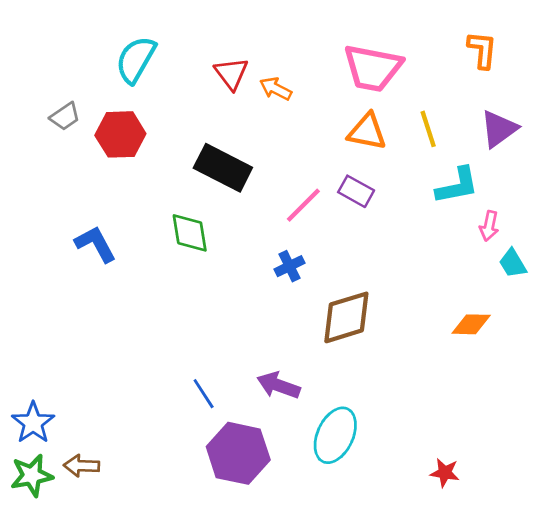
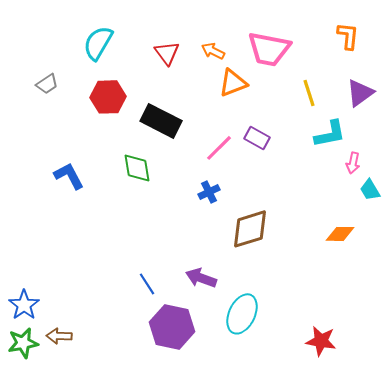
orange arrow: (276, 89) -> (213, 51), moved
orange triangle: (367, 132) -> (233, 83), moved, turned -32
red hexagon: (120, 134) -> (108, 97), moved
red star: (445, 473) -> (321, 341), size x1.4

